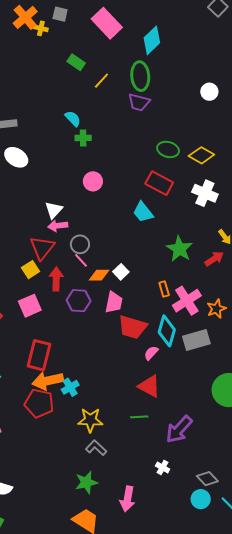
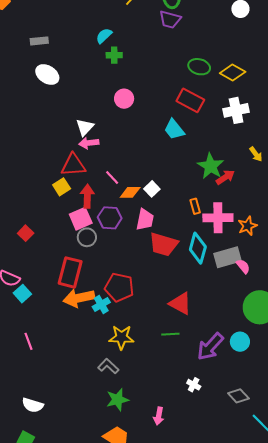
cyan semicircle: (73, 119) -> (104, 36), turned -90
white cross: (205, 193) -> (236, 110), turned -35
gray circle: (80, 244) -> (87, 237), moved
red triangle: (42, 248) -> (73, 165), turned 48
red arrow: (214, 259) -> (225, 177), moved
pink cross: (187, 301) -> (218, 218), turned 32
pink square: (30, 306) -> (81, 219), moved
pink semicircle: (151, 353) -> (243, 266), moved, turned 98
red pentagon: (39, 403) -> (119, 287), moved
gray L-shape: (96, 448) -> (108, 366), moved
pink arrow: (127, 499) -> (159, 416), size x0.7
cyan circle: (201, 499) -> (240, 342), moved

